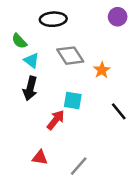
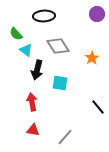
orange star: (102, 70) -> (92, 58), moved
black arrow: (30, 88) -> (37, 70), moved
black line: (119, 111) -> (98, 107), moved
red arrow: (56, 120) -> (32, 102), moved, turned -48

